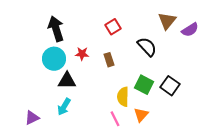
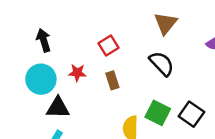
brown triangle: (167, 21) -> (166, 23), moved
red square: (113, 27) -> (108, 45), moved
black arrow: (56, 29) -> (44, 40), size x0.7

